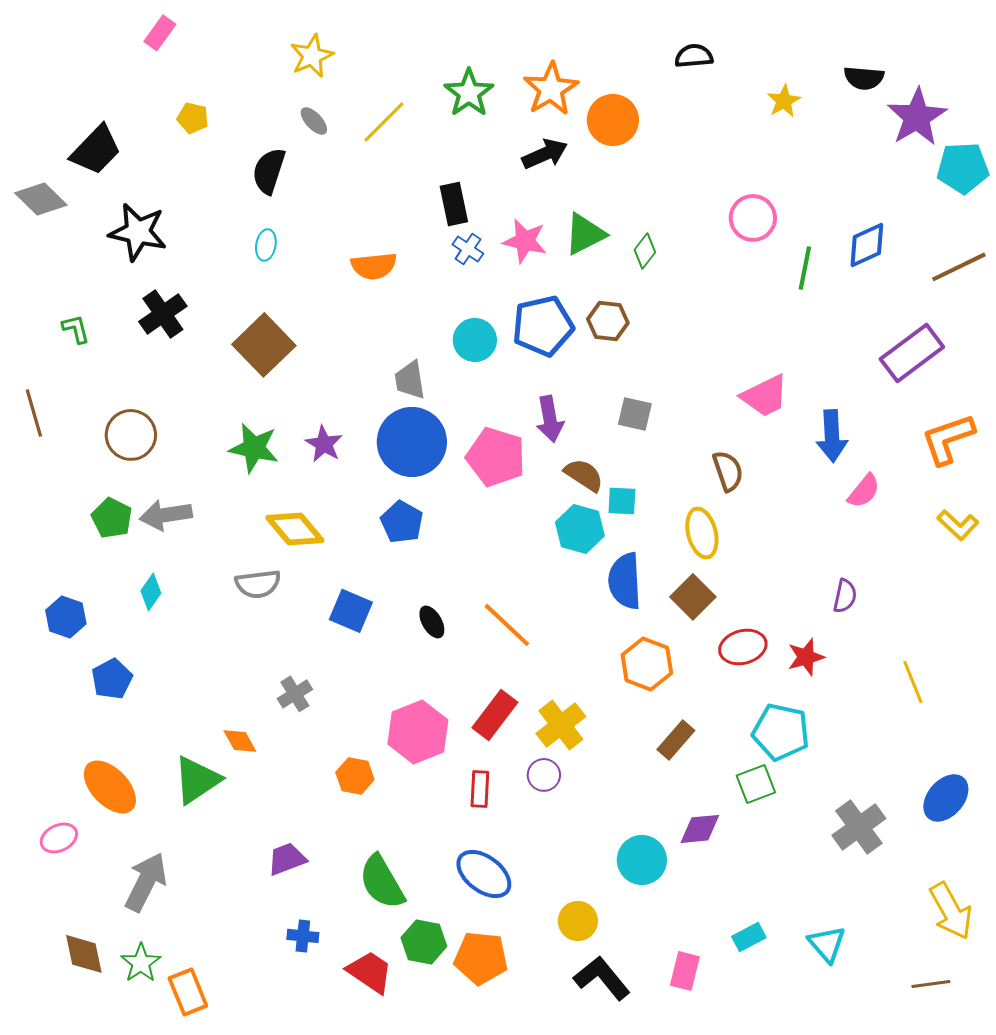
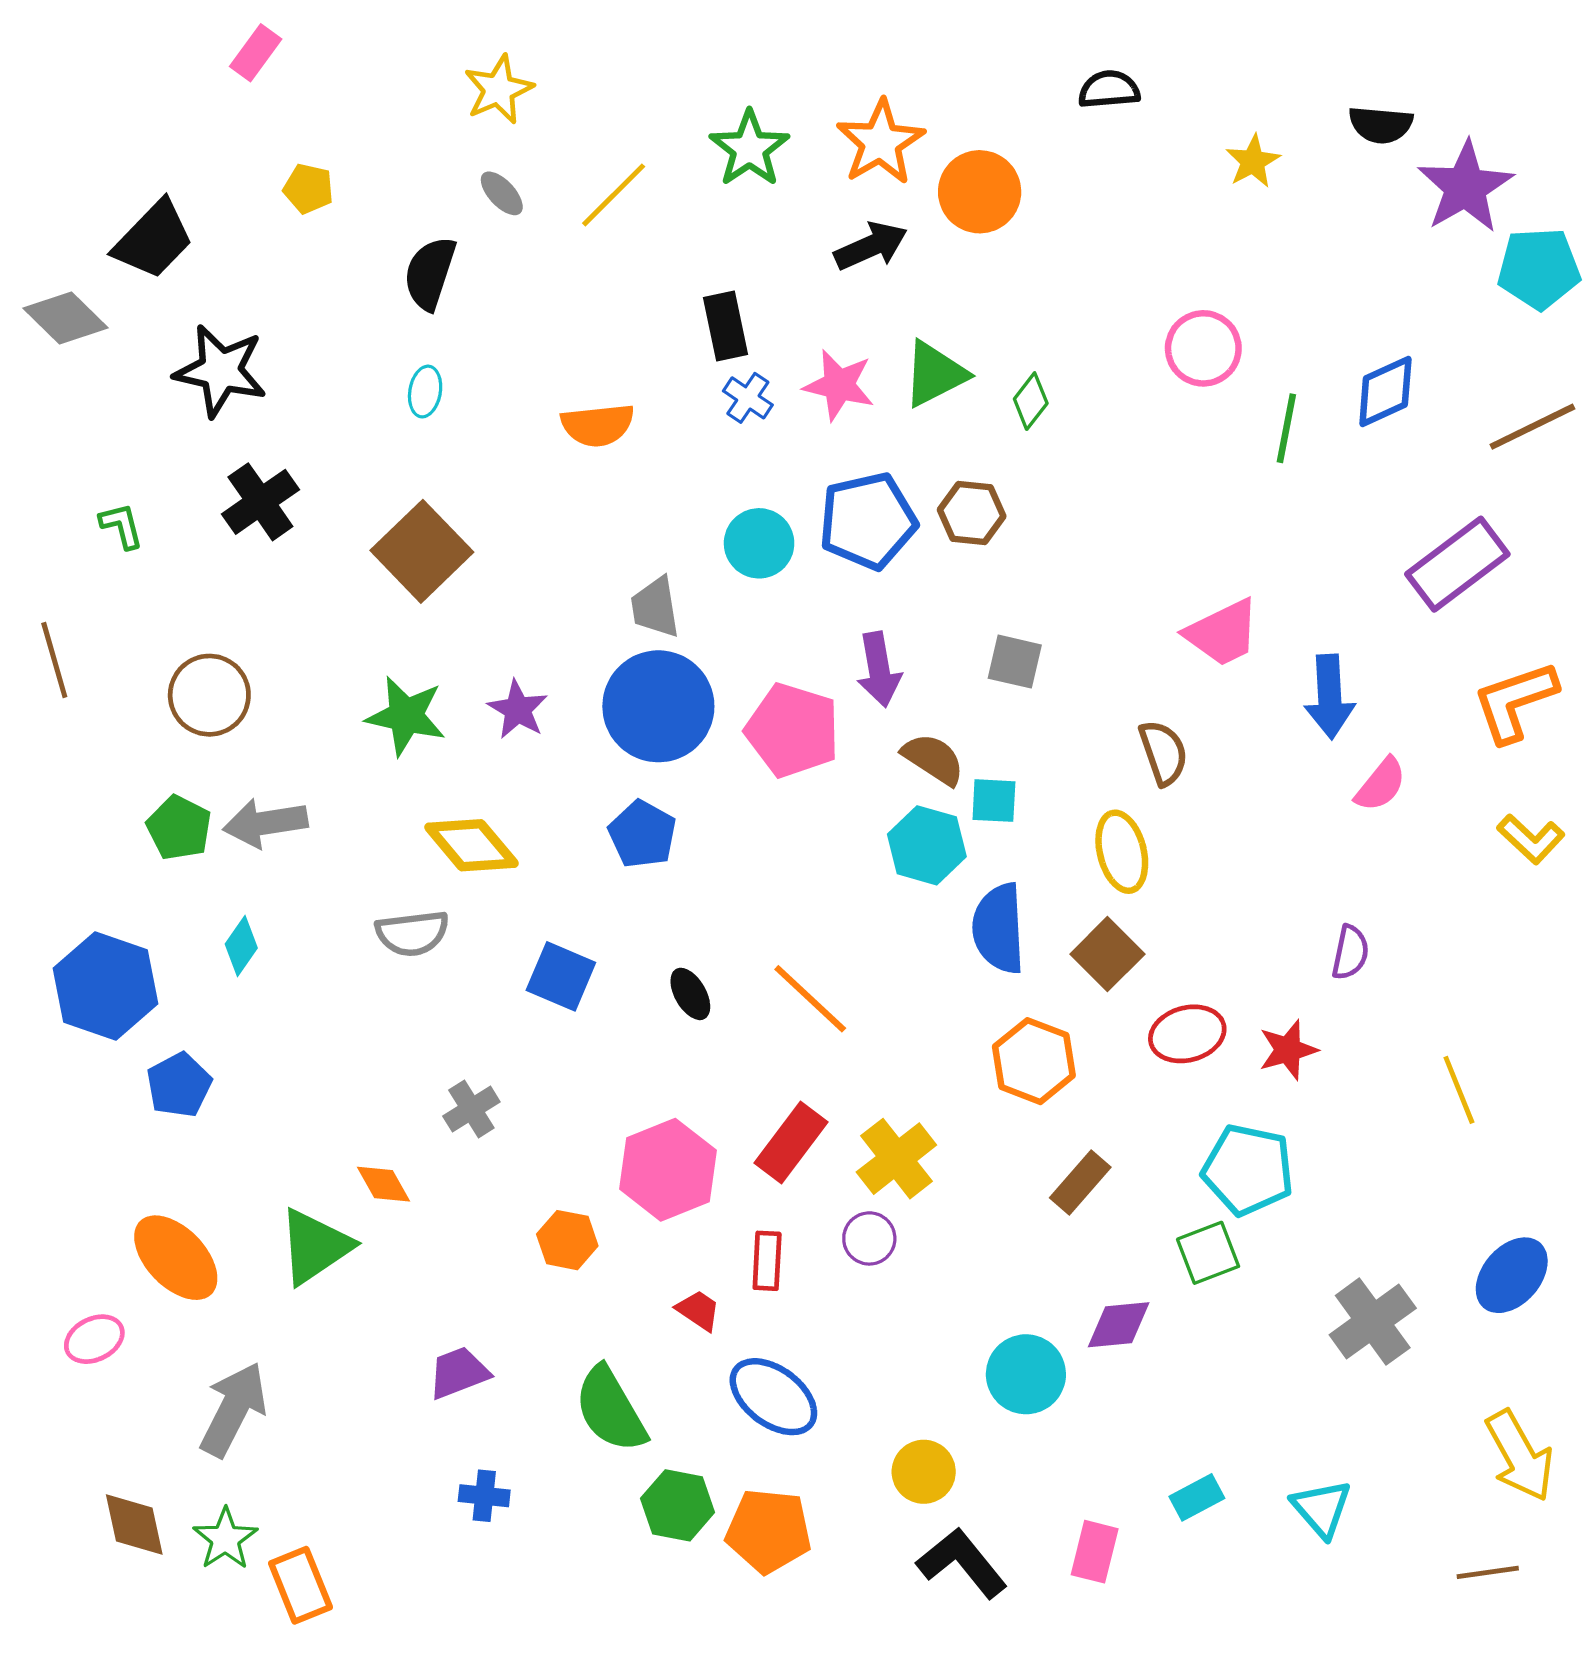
blue hexagon: (66, 617) -> (105, 986), size x1.6
red trapezoid: (370, 972) -> (698, 1310), moved, size x0.6

